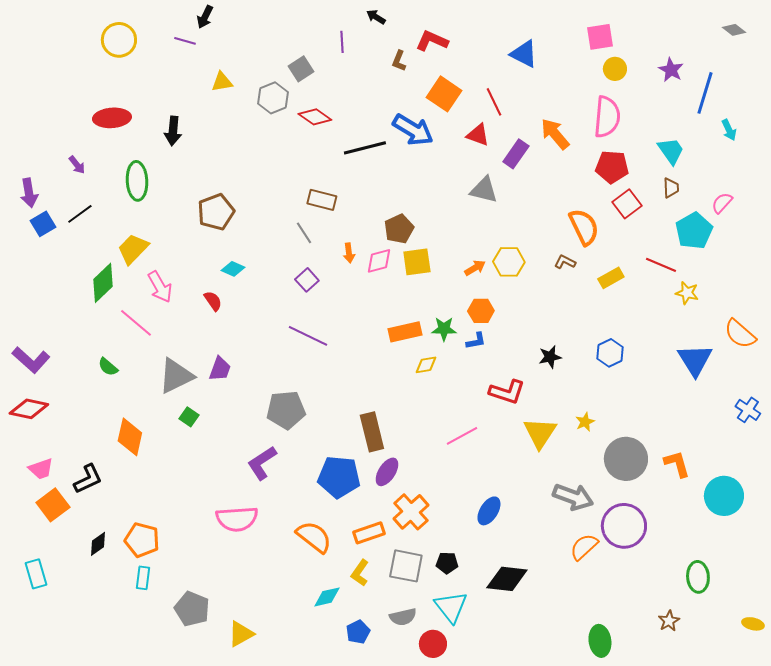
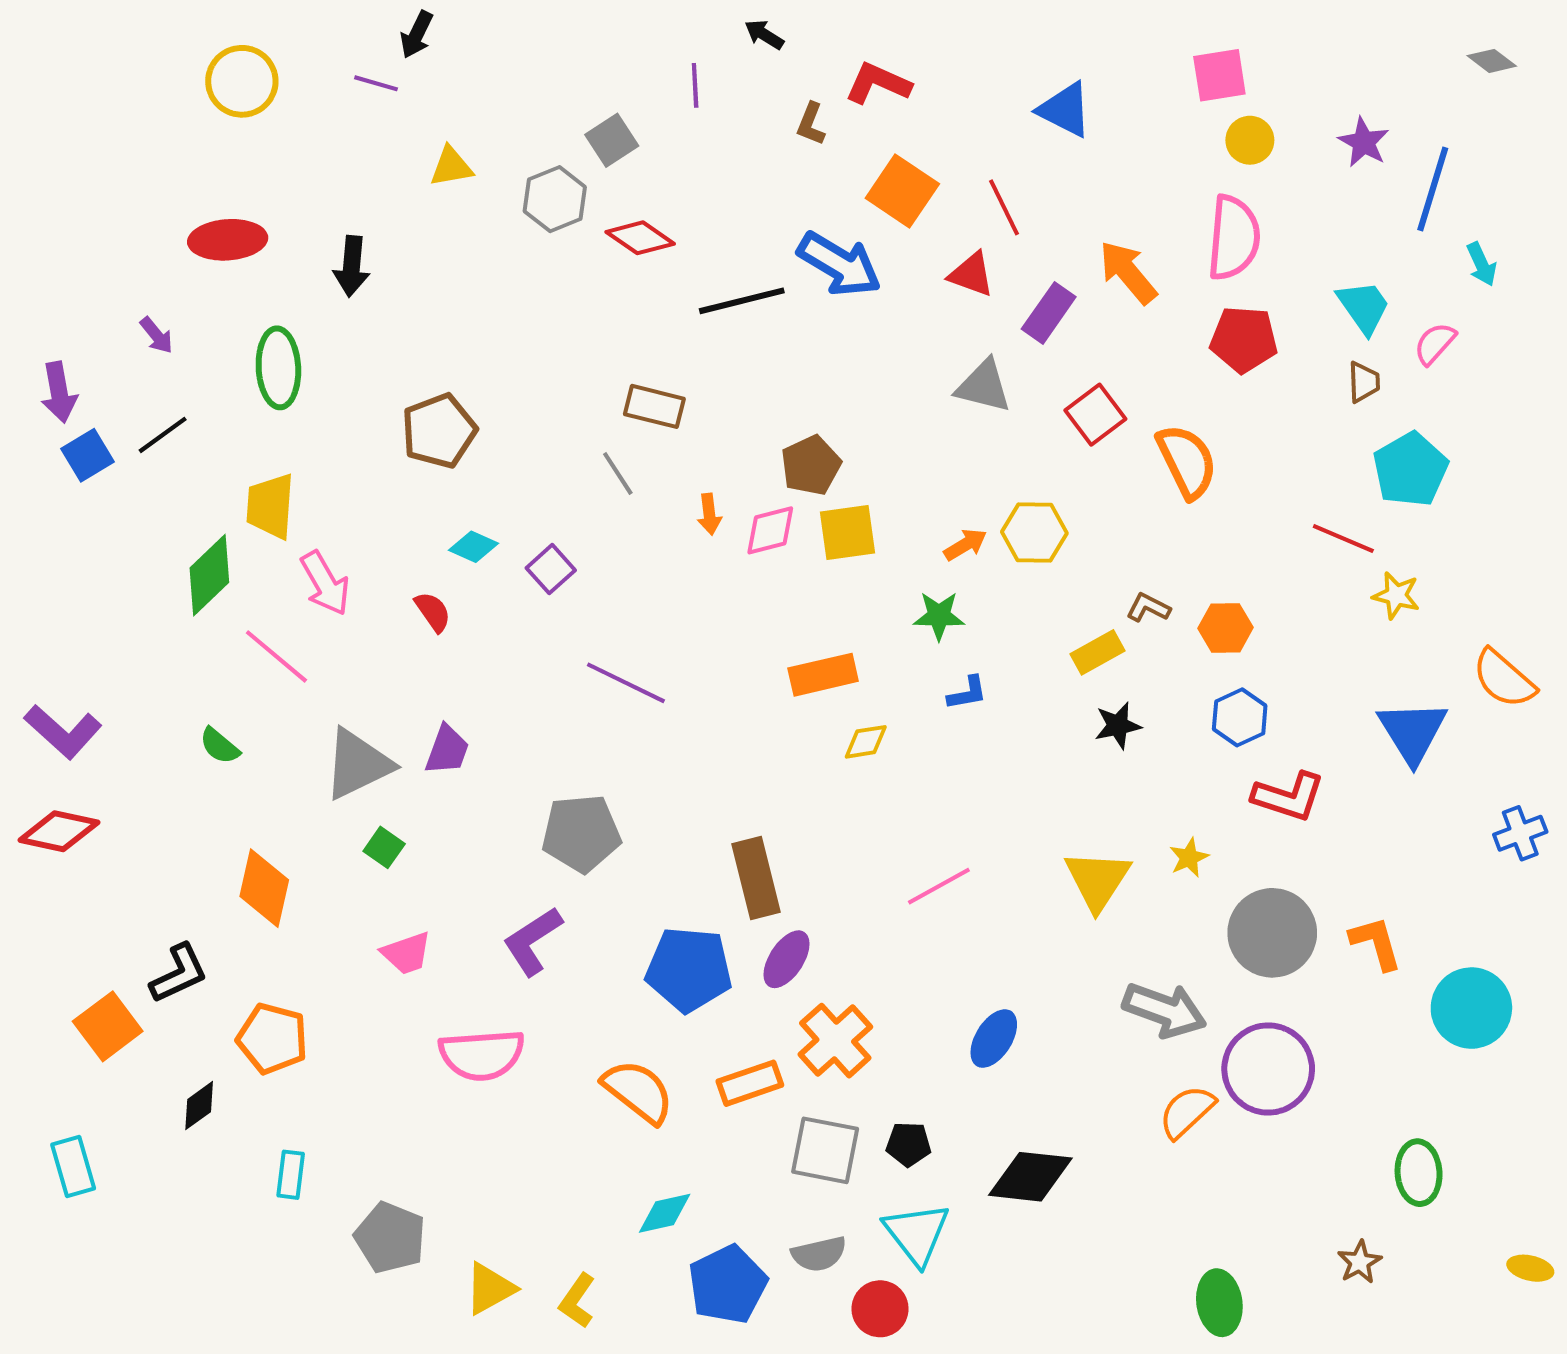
pink semicircle: (722, 203) -> (1435, 343), moved
red square: (627, 204) -> (1095, 415), moved
yellow trapezoid: (133, 249) -> (270, 506), turned -40
brown L-shape: (565, 262) -> (1148, 608), moved
yellow rectangle: (611, 278) -> (1097, 652), moved
purple square: (307, 280) -> (551, 569), moved
orange hexagon: (481, 311) -> (1225, 628), moved
green star: (444, 329) -> (939, 616), moved
red L-shape: (507, 392) -> (1288, 797), moved
blue cross: (748, 410) -> (1520, 833), turned 35
pink trapezoid: (41, 469) -> (406, 953), moved
orange pentagon: (142, 540) -> (272, 1039), moved
yellow L-shape: (360, 573) -> (577, 1301), moved
blue pentagon: (358, 632) -> (728, 1284), size x1.6

